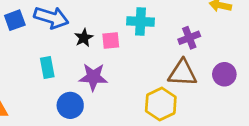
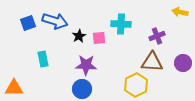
cyan rectangle: (47, 68) -> (43, 59), moved
blue circle: (70, 105) -> (82, 89), moved

